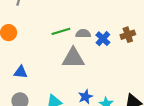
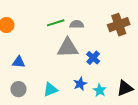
brown cross: (128, 35) -> (119, 25), size x1.5
blue cross: (103, 39) -> (93, 58), moved

